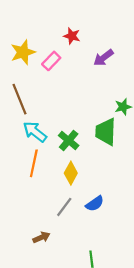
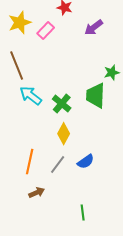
orange line: (34, 163) -> (30, 162), moved

